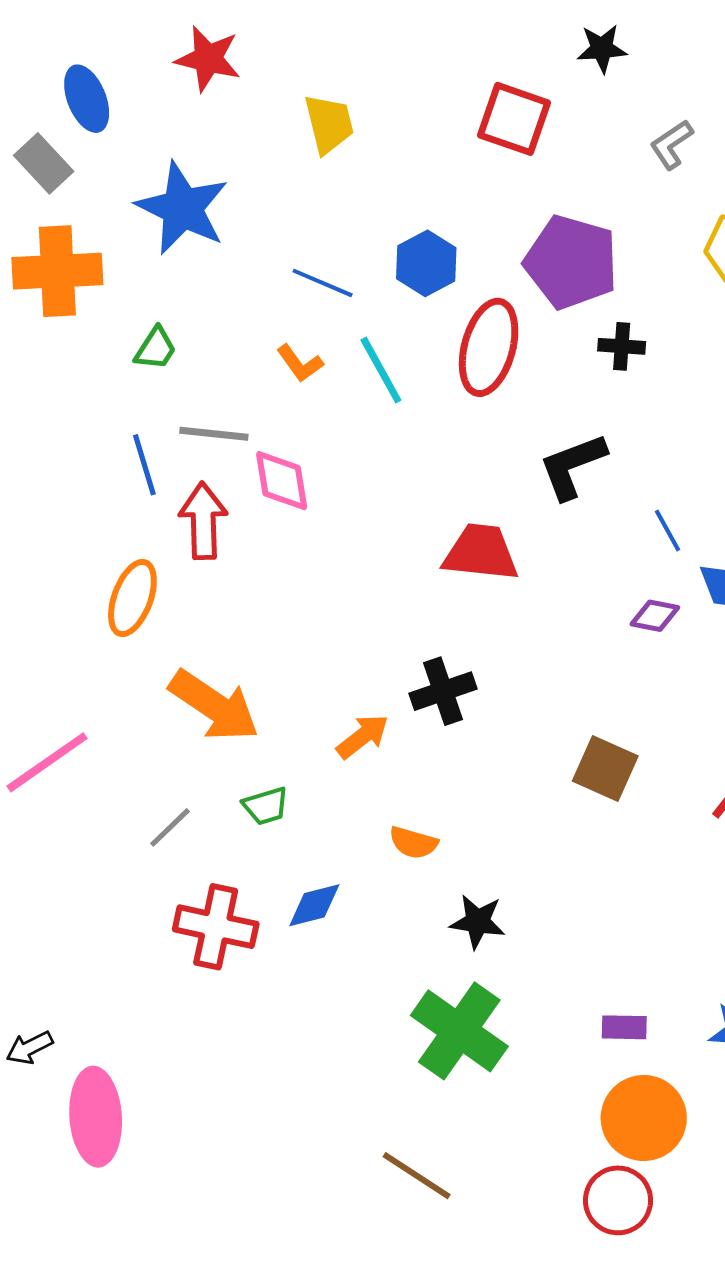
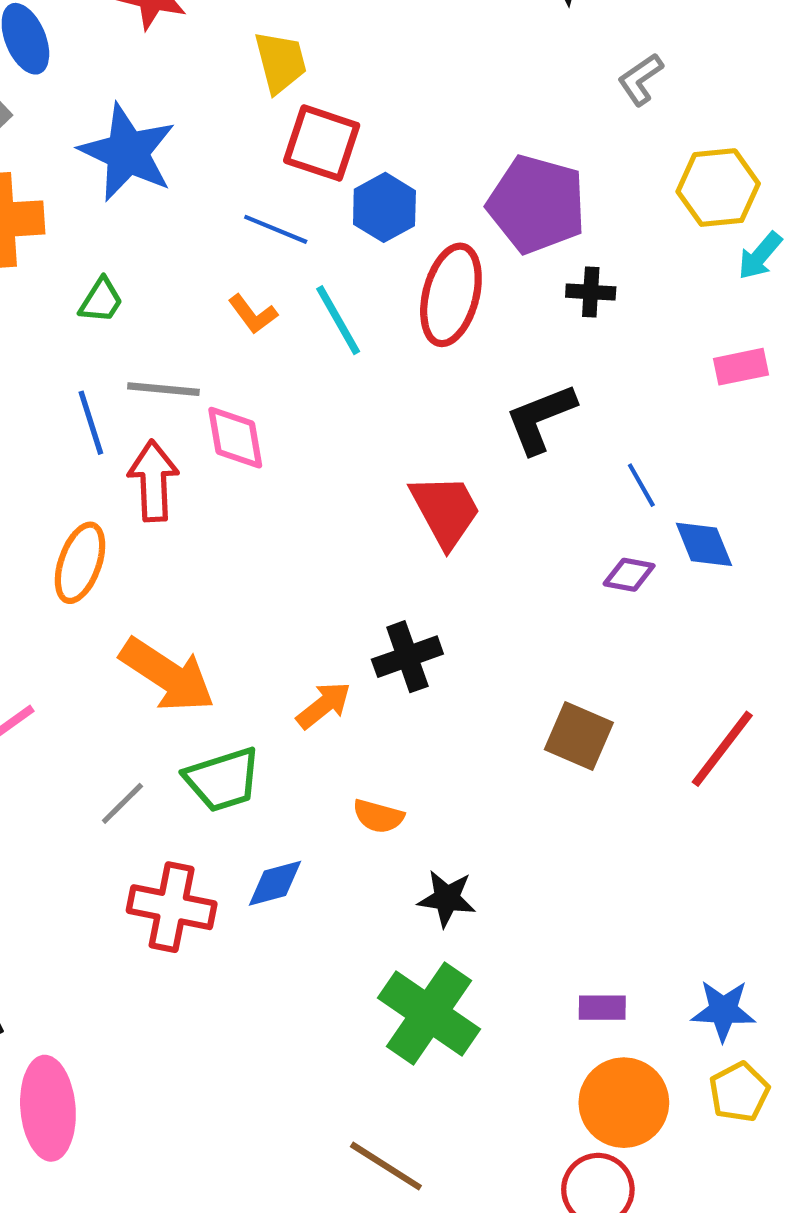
red square: (514, 119) -> (322, 143), moved
red trapezoid: (481, 553) -> (445, 511), turned 56
green trapezoid: (266, 806) -> (223, 780), size x1.6

